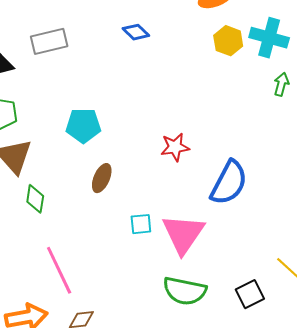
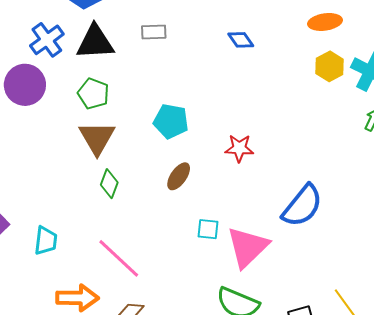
gray rectangle: (49, 41) -> (154, 32), size x0.7
red star: (175, 147) -> (239, 148), moved
pink line: (59, 270) -> (119, 258), turned -33

